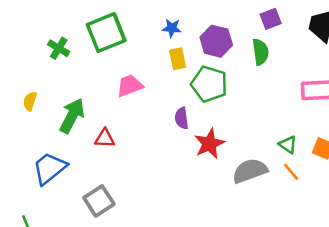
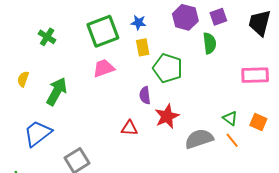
green square: (106, 33) -> (103, 31), moved
purple hexagon: (216, 41) -> (185, 17), moved
red triangle: (105, 138) -> (129, 128), moved

